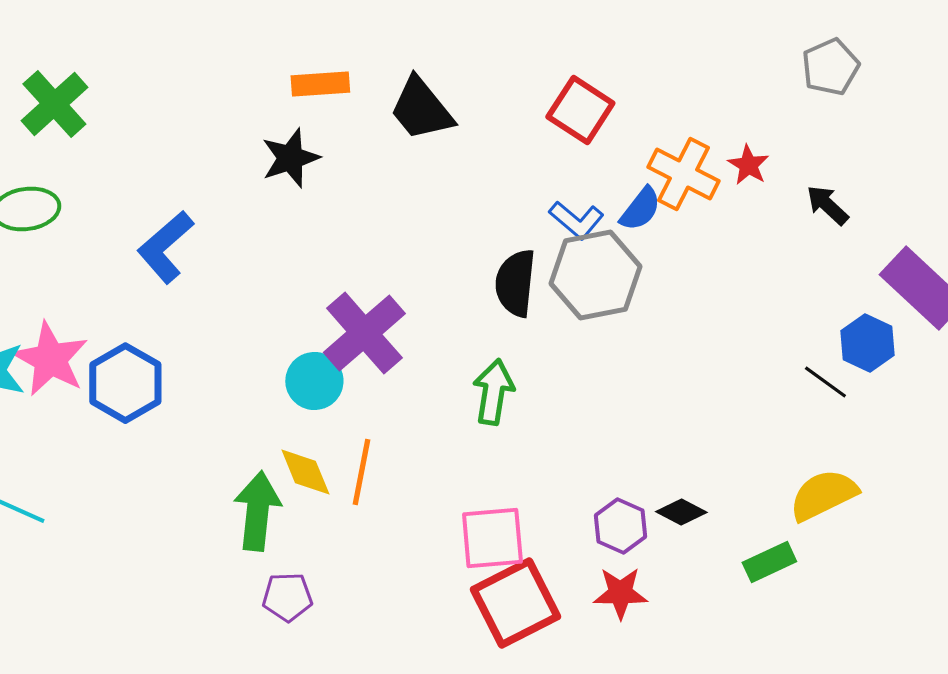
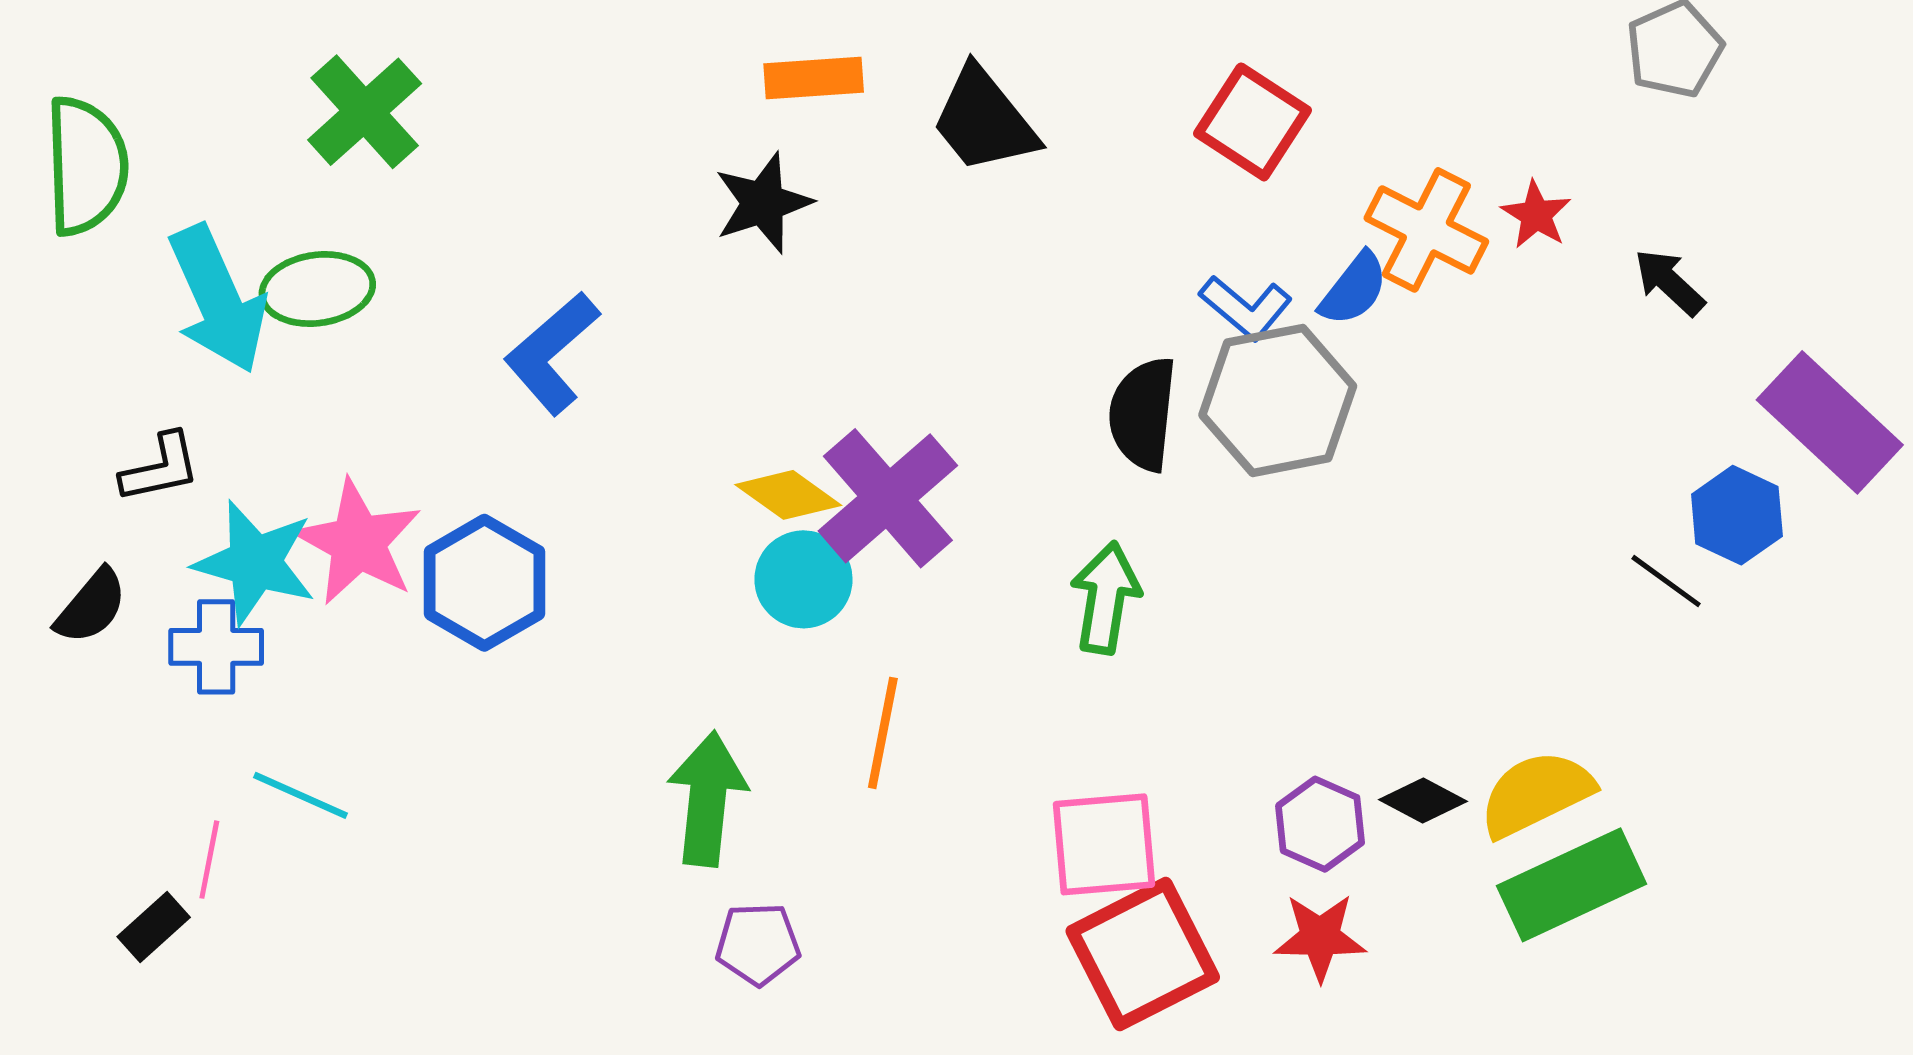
yellow diamond: (305, 472) -> (788, 495), moved, turned -32
yellow semicircle: (823, 495) -> (1536, 794), moved
green rectangle: (769, 562) -> (1572, 885), size x1.6

